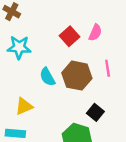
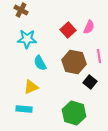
cyan semicircle: (47, 77) -> (40, 63), moved
black square: (95, 112) -> (90, 82), moved

